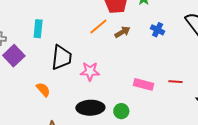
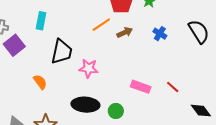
red line: (175, 82) -> (173, 87), turned 32

